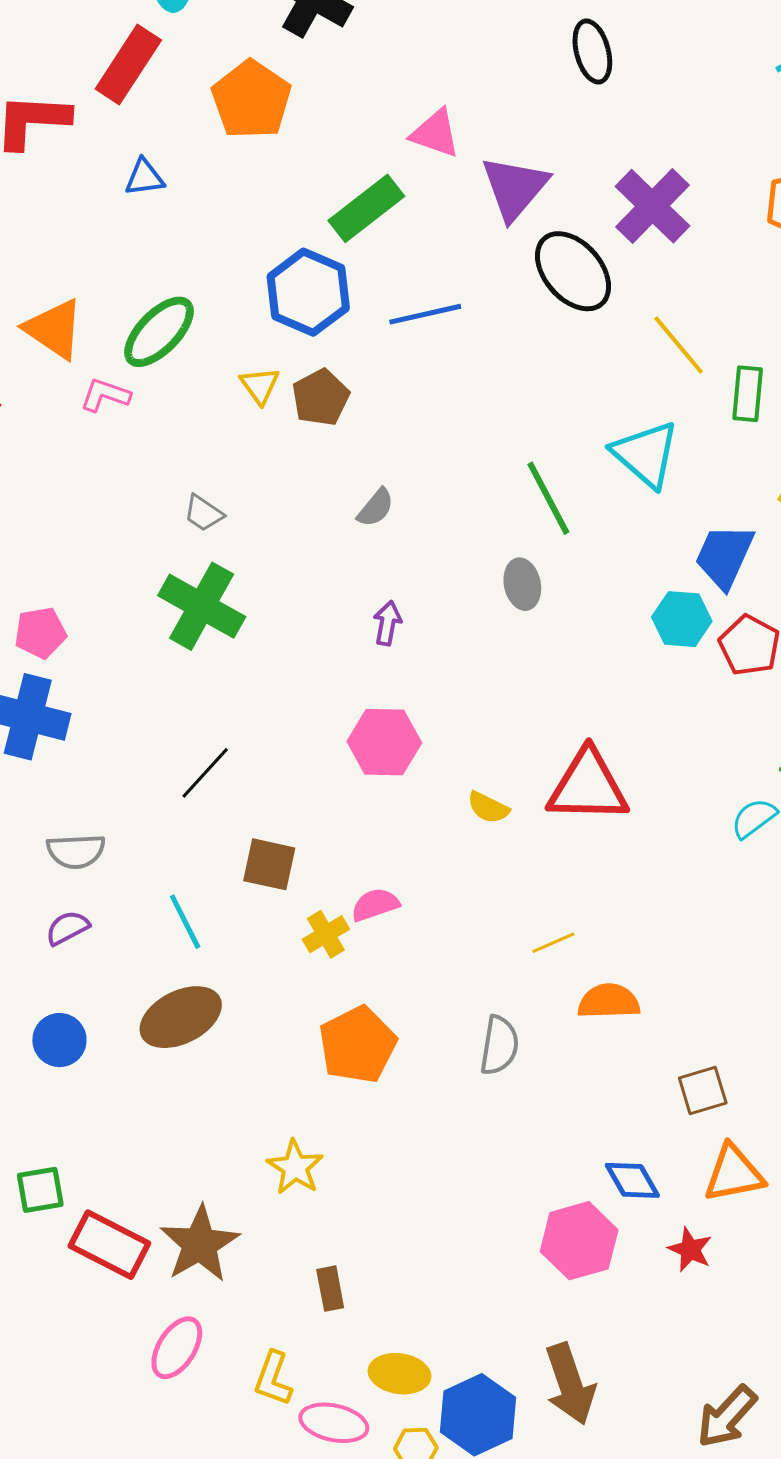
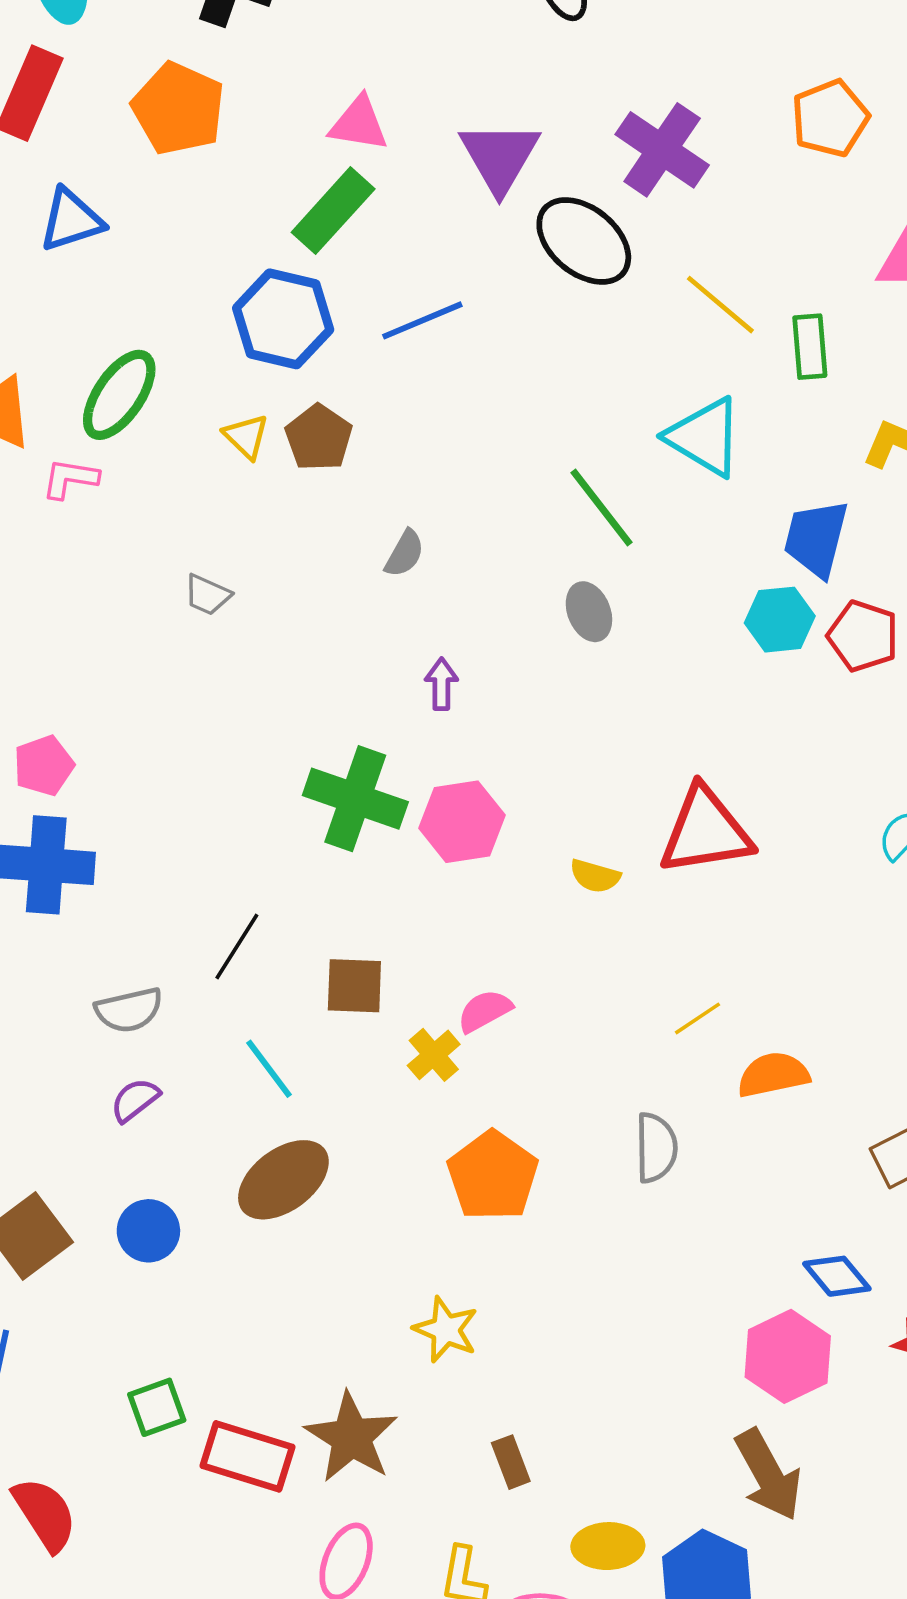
pink triangle: (435, 133) -> (359, 124), moved
blue triangle: (144, 178) -> (71, 220), size x1.4
green cross: (202, 606) -> (355, 799), moved
black line: (205, 773) -> (237, 946), moved
brown arrow: (570, 1384) -> (768, 1475), moved

